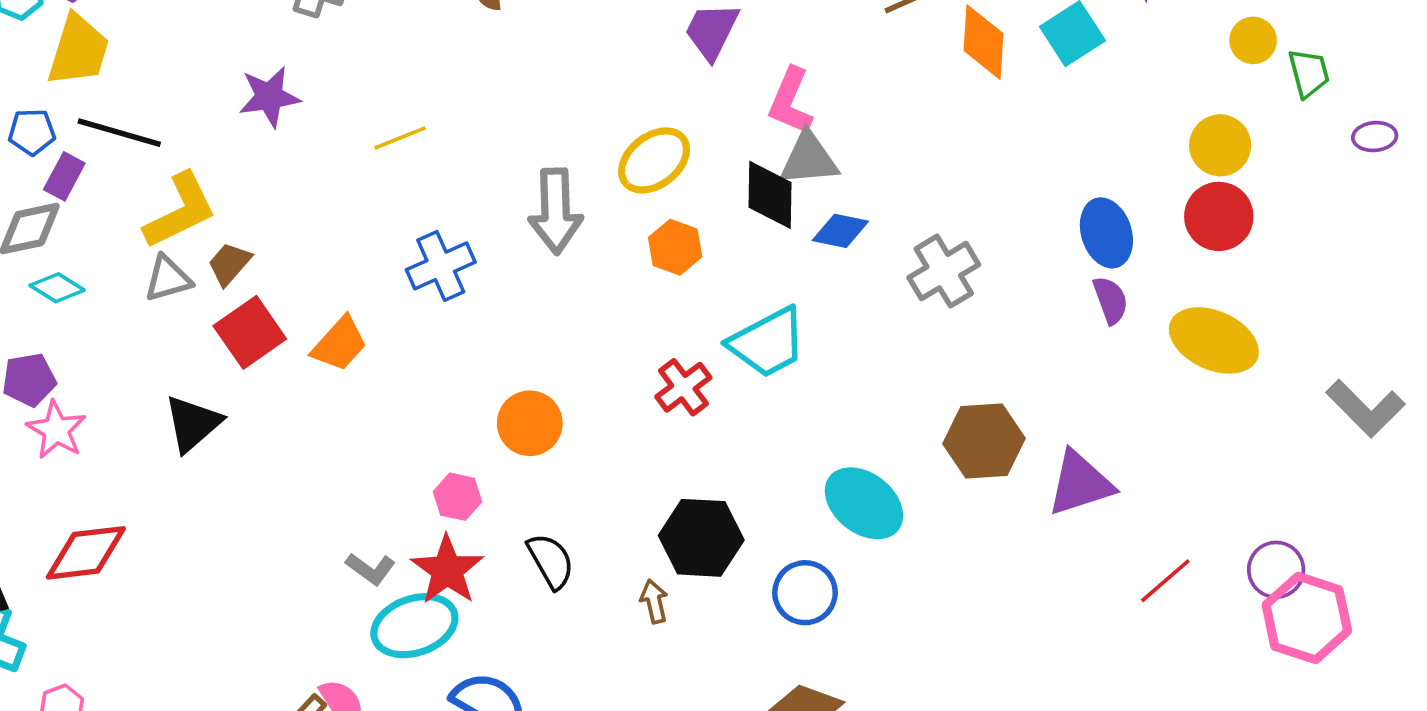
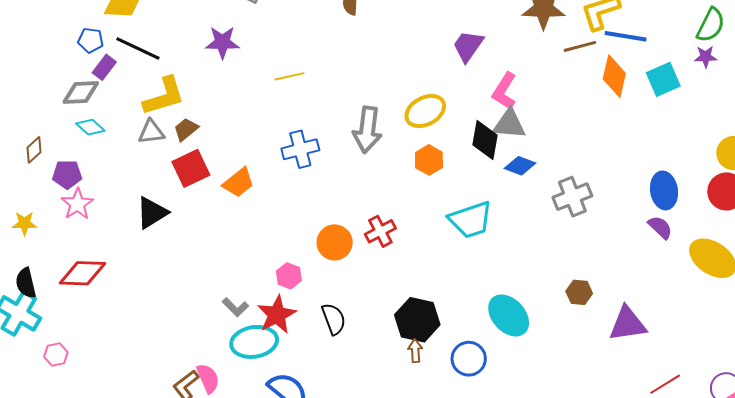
purple semicircle: (1110, 300) -> (660, 227), turned -36
red cross: (683, 387) -> (380, 231), moved
brown hexagon: (984, 441) -> (579, 292), size x0.6
brown arrow: (654, 601) -> (415, 351), moved

